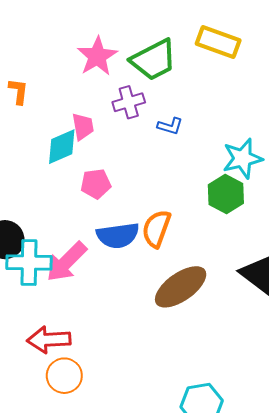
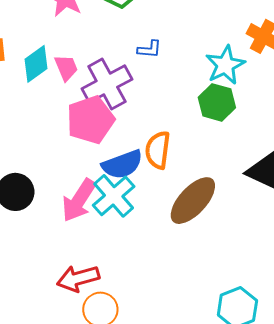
purple cross: (129, 102) -> (107, 84), moved, size x1.6
cyan diamond: (62, 147) -> (36, 64), moved
pink pentagon: (96, 184) -> (90, 120), size x1.6
cyan cross: (29, 262) -> (114, 196), moved, turned -30

